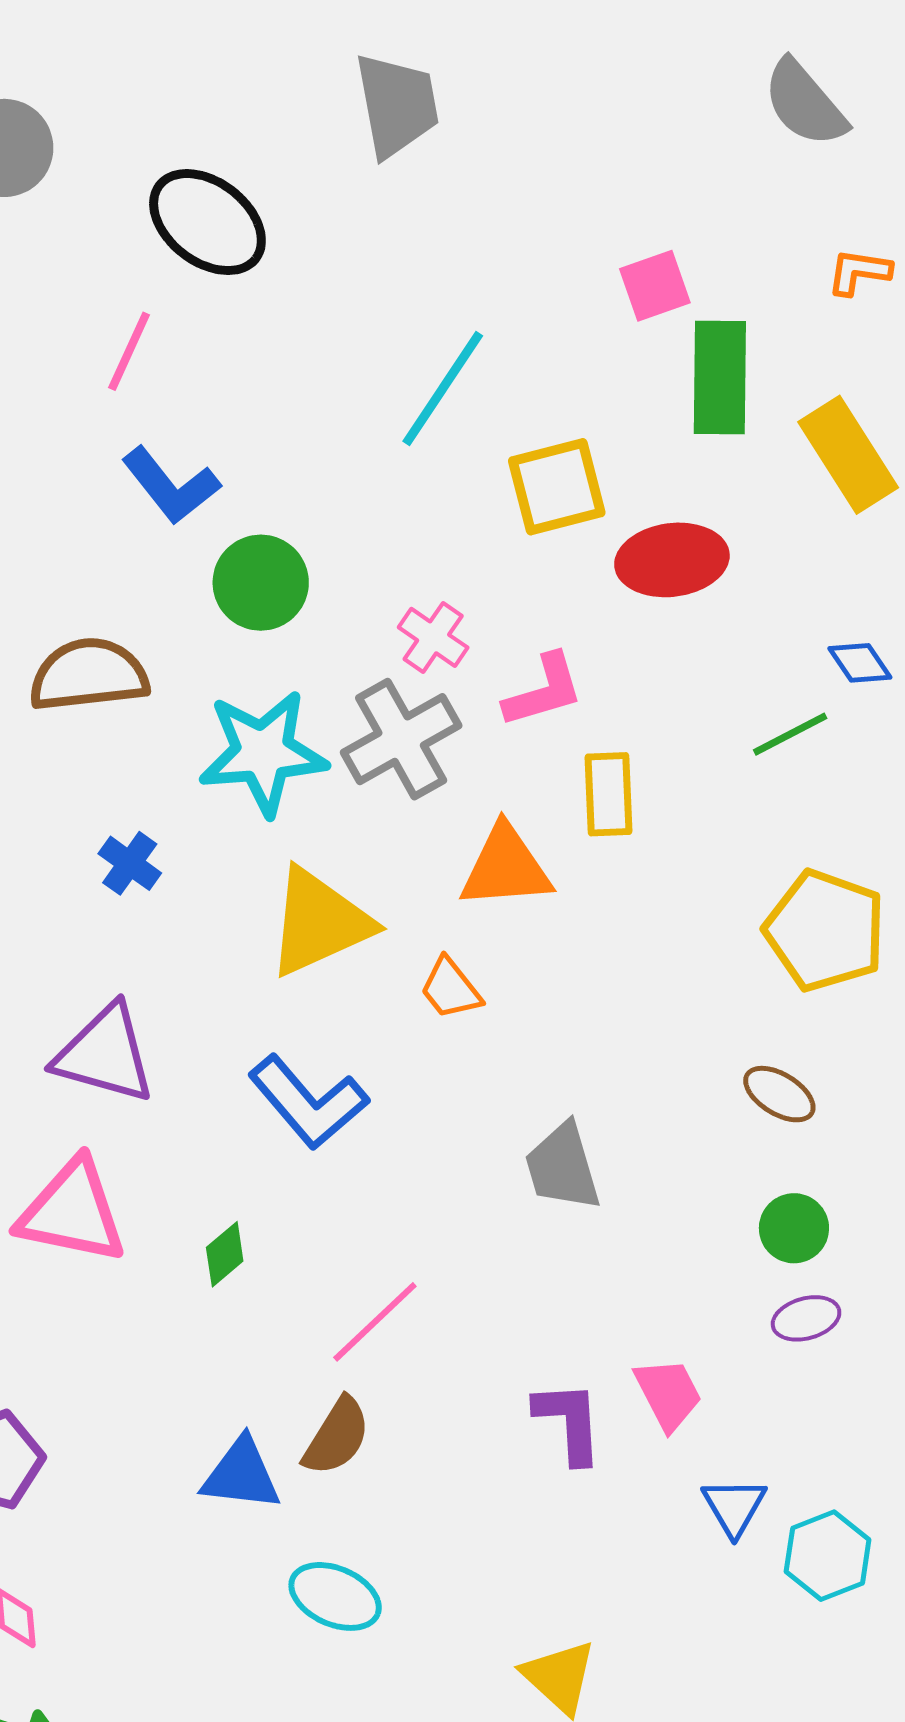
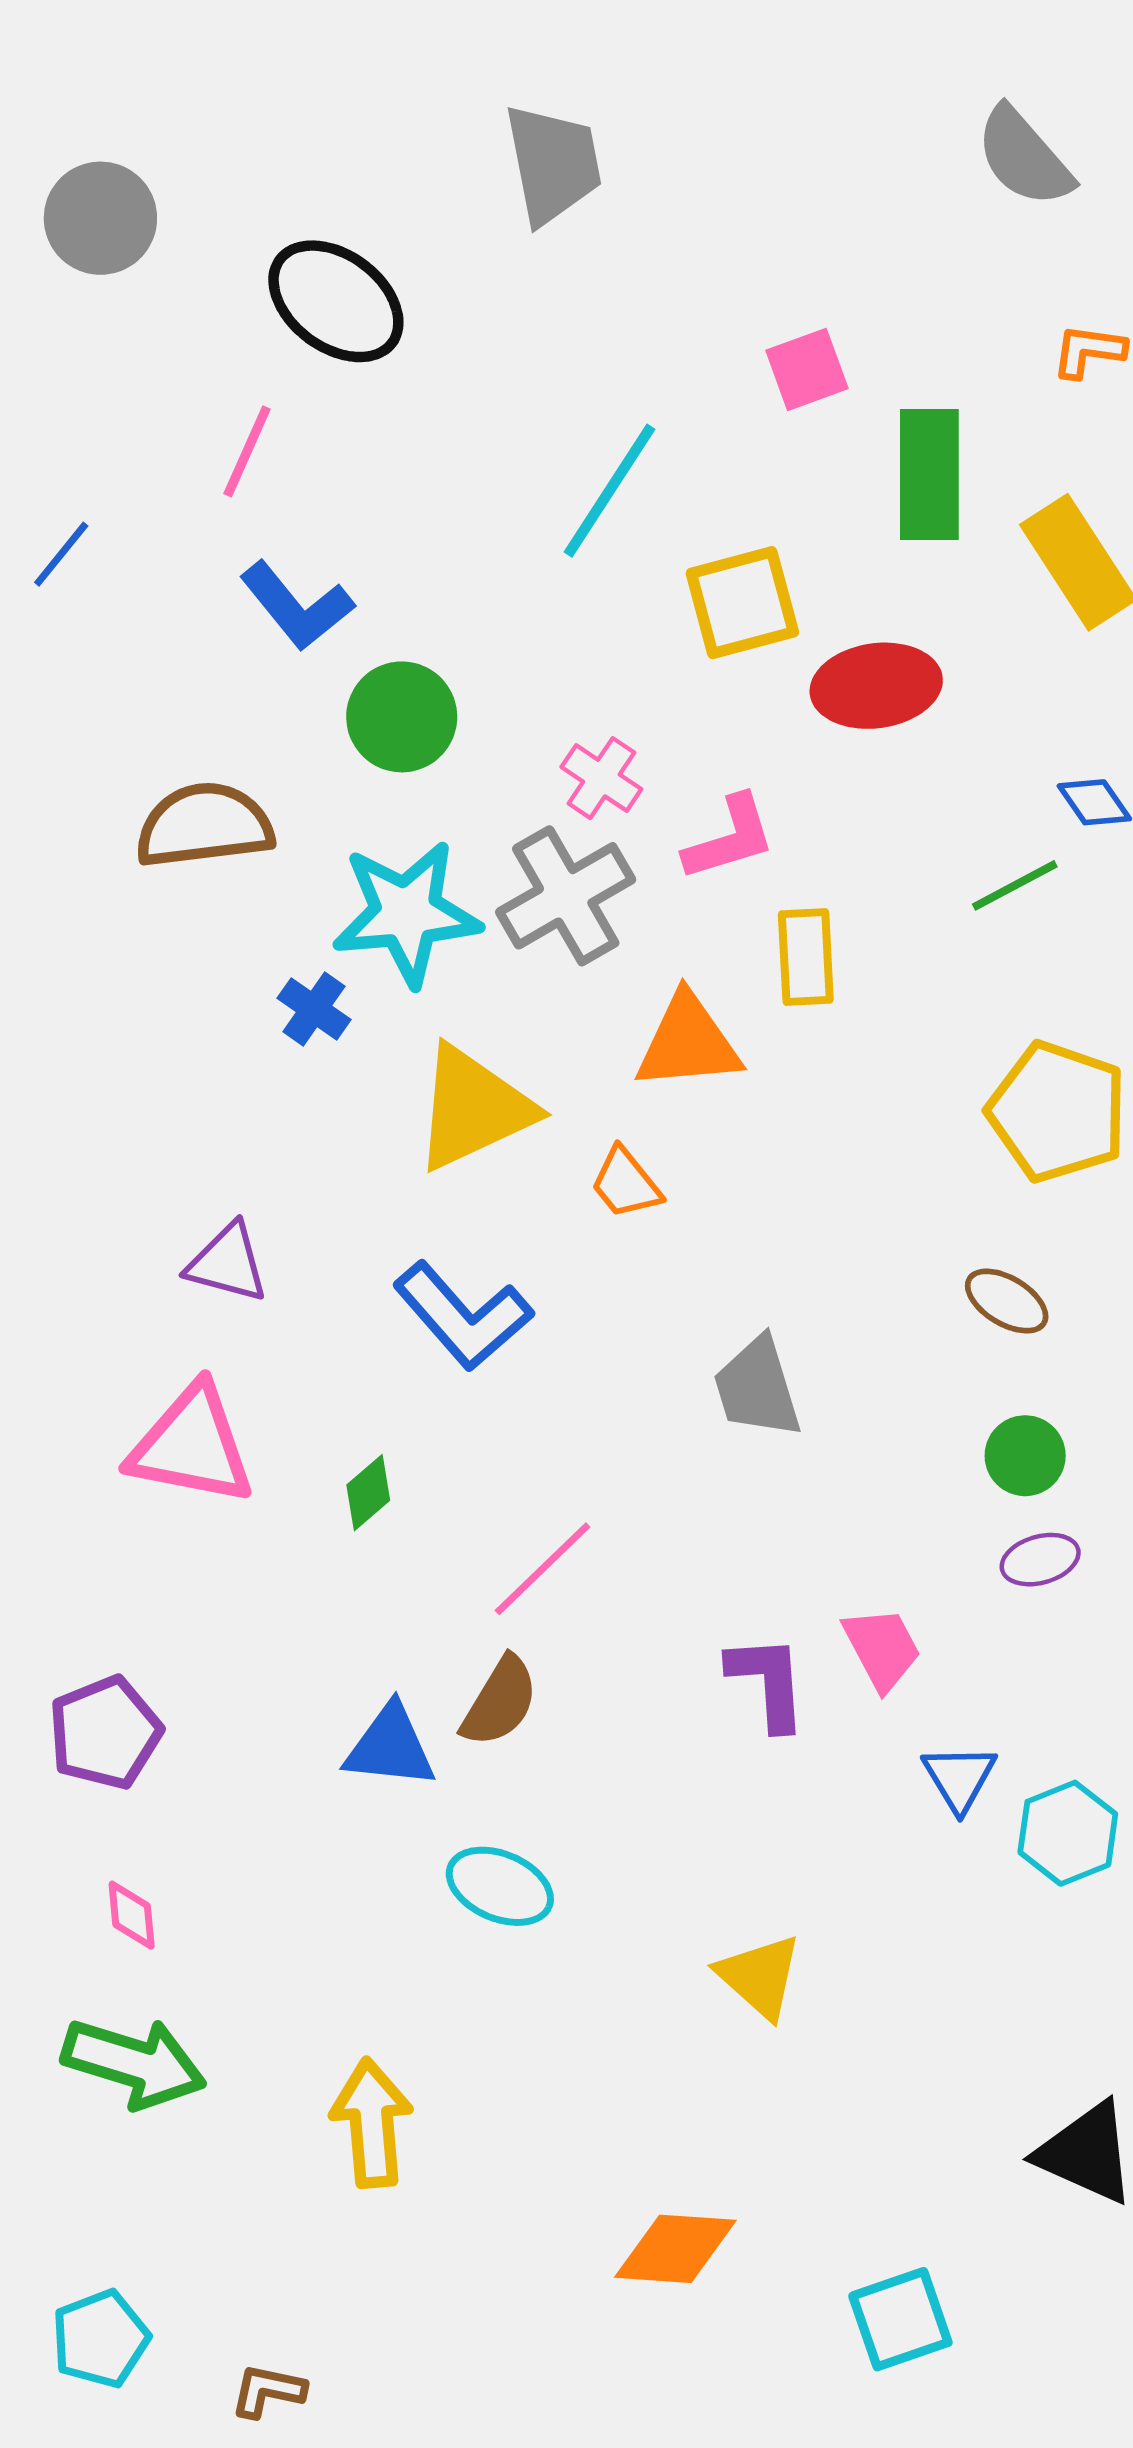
pink square: (655, 286) -> (807, 369), moved
blue cross: (130, 863) -> (314, 1009), moved
purple triangle: (105, 1054) -> (227, 1263), size x0.7

